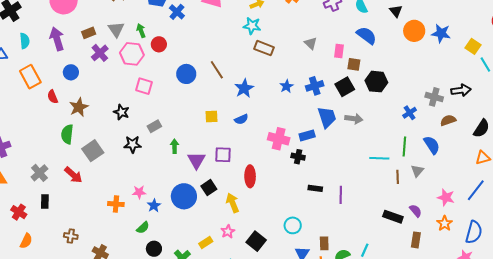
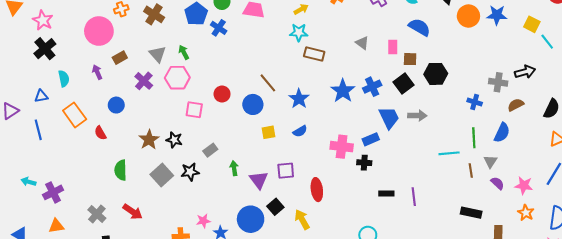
brown rectangle: (89, 33) -> (120, 58), moved
purple arrow: (57, 39) -> (97, 72), size x0.6
red circle: (159, 44) -> (222, 94), moved
blue circle: (186, 74) -> (253, 104), moved
blue star: (287, 86) -> (343, 91), size x1.6
brown star: (79, 107) -> (149, 140), moved
blue cross: (410, 113) -> (475, 102), turned -32
blue semicircle: (432, 145) -> (502, 133), turned 66
gray square: (93, 151) -> (162, 175), moved
purple semicircle: (416, 211) -> (497, 183), moved

